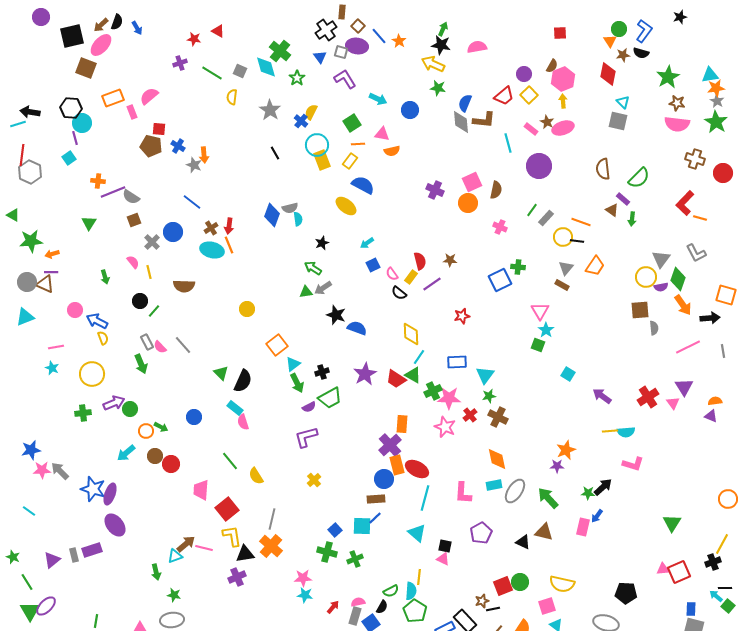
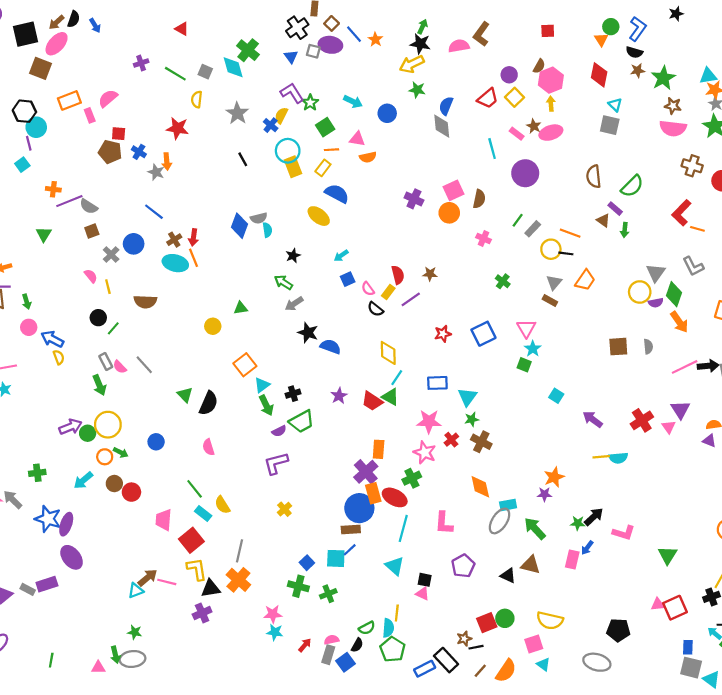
red star: (194, 39) -> (177, 128), moved, size x1.5
brown star: (623, 55) -> (638, 70), moved
yellow arrow: (433, 64) -> (412, 64), turned -50
green star: (297, 78) -> (310, 103), moved
purple L-shape: (345, 79) -> (292, 93), moved
brown L-shape: (484, 120) -> (481, 34), moved, turned 120
green cross: (518, 267) -> (503, 281), turned 32
green arrow: (105, 277) -> (27, 302), moved
blue square: (500, 280) -> (483, 334), moved
green triangle: (306, 292) -> (241, 308), moved
brown square: (640, 310) -> (618, 347), moved
black arrow: (710, 318) -> (708, 366), moved
yellow circle: (92, 374) -> (108, 425), moved
purple star: (365, 374) -> (339, 396), size x0.7
green cross: (433, 391) -> (412, 478), moved
cyan rectangle: (235, 408) -> (203, 513), moved
green cross: (83, 413) -> (37, 473), moved
pink L-shape: (633, 464) -> (624, 533), moved
blue circle: (384, 479) -> (359, 508), size x1.4
cyan rectangle: (494, 485) -> (508, 505), moved
gray rectangle: (74, 555) -> (28, 589), turned -48
green arrow: (156, 572) -> (115, 655), moved

